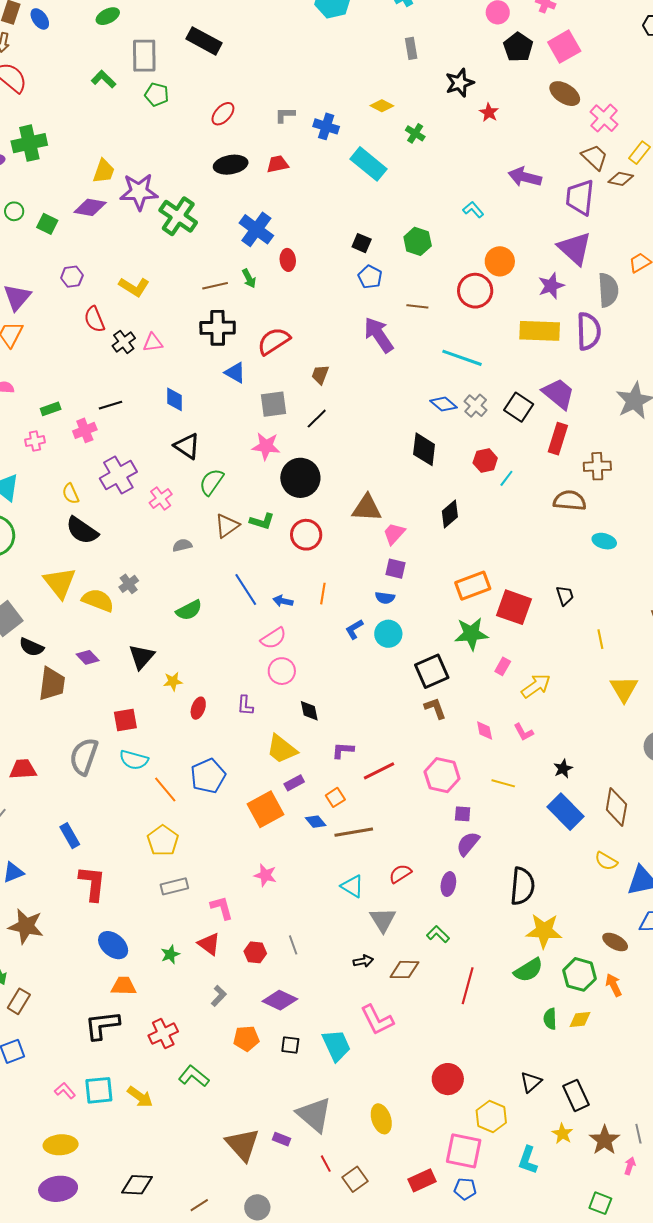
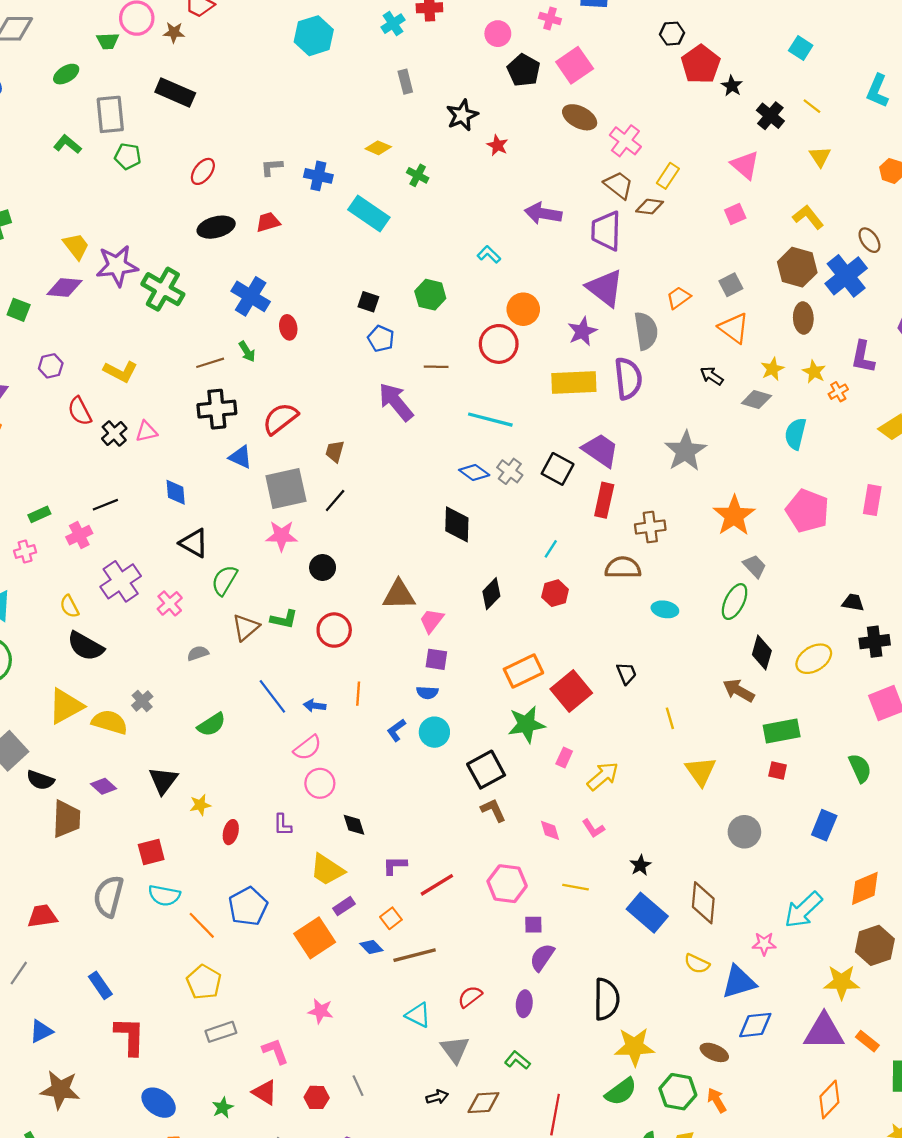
yellow trapezoid: (104, 171) -> (76, 246), turned -52
gray square: (274, 404) -> (286, 488), size x1.4
red hexagon: (485, 461) -> (555, 593), moved
black circle: (300, 478) -> (323, 568), size x0.6
yellow triangle: (60, 583) -> (66, 706), turned 45
red square: (514, 607) -> (571, 691), turned 36

